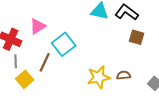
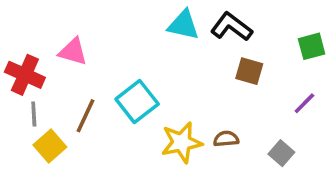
pink triangle: (38, 26) -> (73, 52), turned 48
cyan square: (64, 44) -> (137, 101), moved

